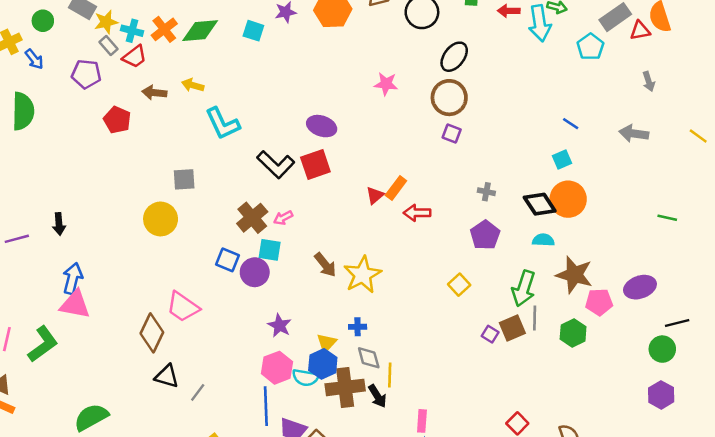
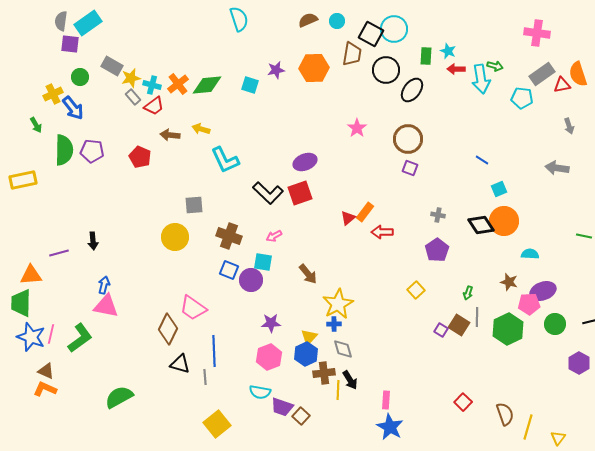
cyan pentagon: (590, 47) -> (522, 98), turned -30
black ellipse: (454, 57) -> (412, 90), moved
blue arrow: (34, 59) -> (73, 108), size x1.4
purple pentagon: (86, 74) -> (92, 151), moved
pink star: (386, 84) -> (357, 128), turned 30
blue line: (571, 124) -> (482, 160), moved
purple ellipse: (322, 126) -> (305, 162), turned -40
brown cross: (252, 218) -> (229, 236), moved, turned -30
cyan semicircle: (543, 240) -> (530, 254), moved
yellow star: (362, 275) -> (338, 304), moved
brown star: (574, 275) -> (509, 282), size x0.6
blue arrow: (73, 278) -> (104, 285), size x0.7
purple ellipse: (640, 287) -> (543, 291), moved
green arrow: (524, 288) -> (468, 293), size x0.5
purple star: (279, 326) -> (271, 323), turned -30
brown square: (512, 328) -> (459, 325), turned -35
green hexagon: (573, 333) -> (508, 329), size x1.4
green circle: (662, 349) -> (555, 324), moved
yellow line: (390, 375) -> (338, 390), moved
cyan semicircle: (305, 378) -> (260, 392), moved
brown cross: (345, 387) -> (324, 373), size x0.7
gray line: (198, 392) -> (205, 377), turned -42
purple hexagon: (661, 395) -> (579, 363), moved
blue line: (266, 406) -> (214, 351), moved

